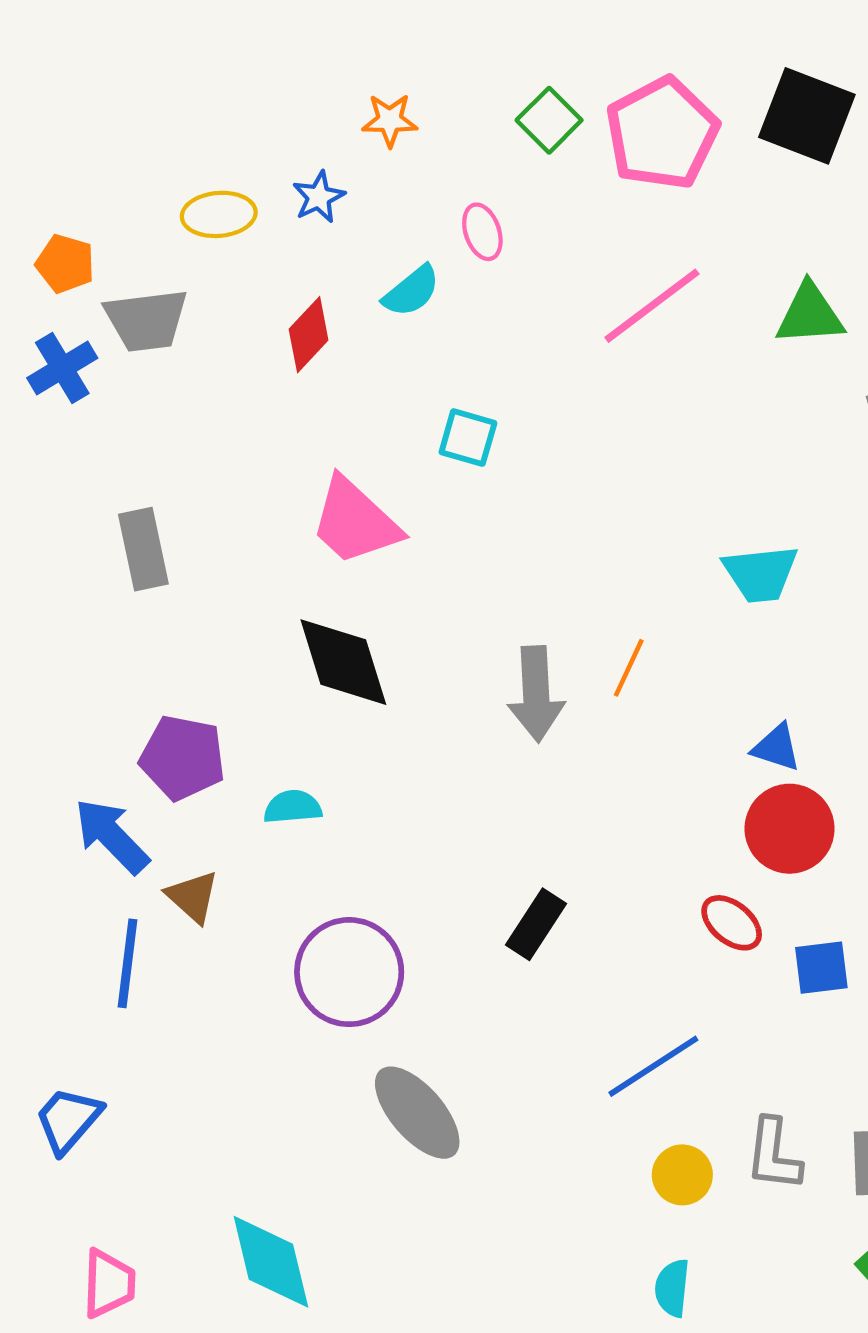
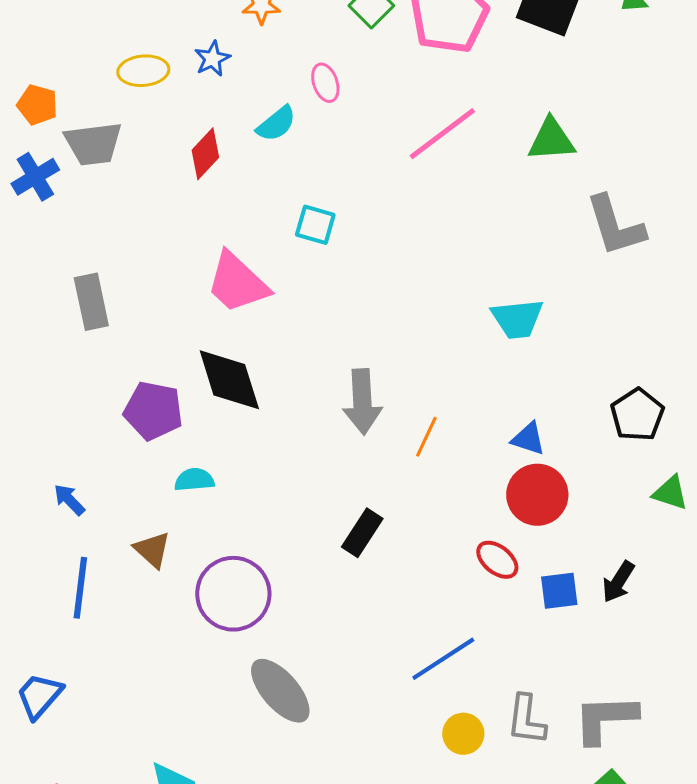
orange line: (629, 668) -> (426, 437), moved
purple pentagon: (183, 758) -> (153, 411), moved
blue arrow: (112, 836) -> (69, 500), size x0.6
brown triangle: (193, 897) -> (152, 550), moved
black rectangle: (536, 924) -> (362, 533), moved

